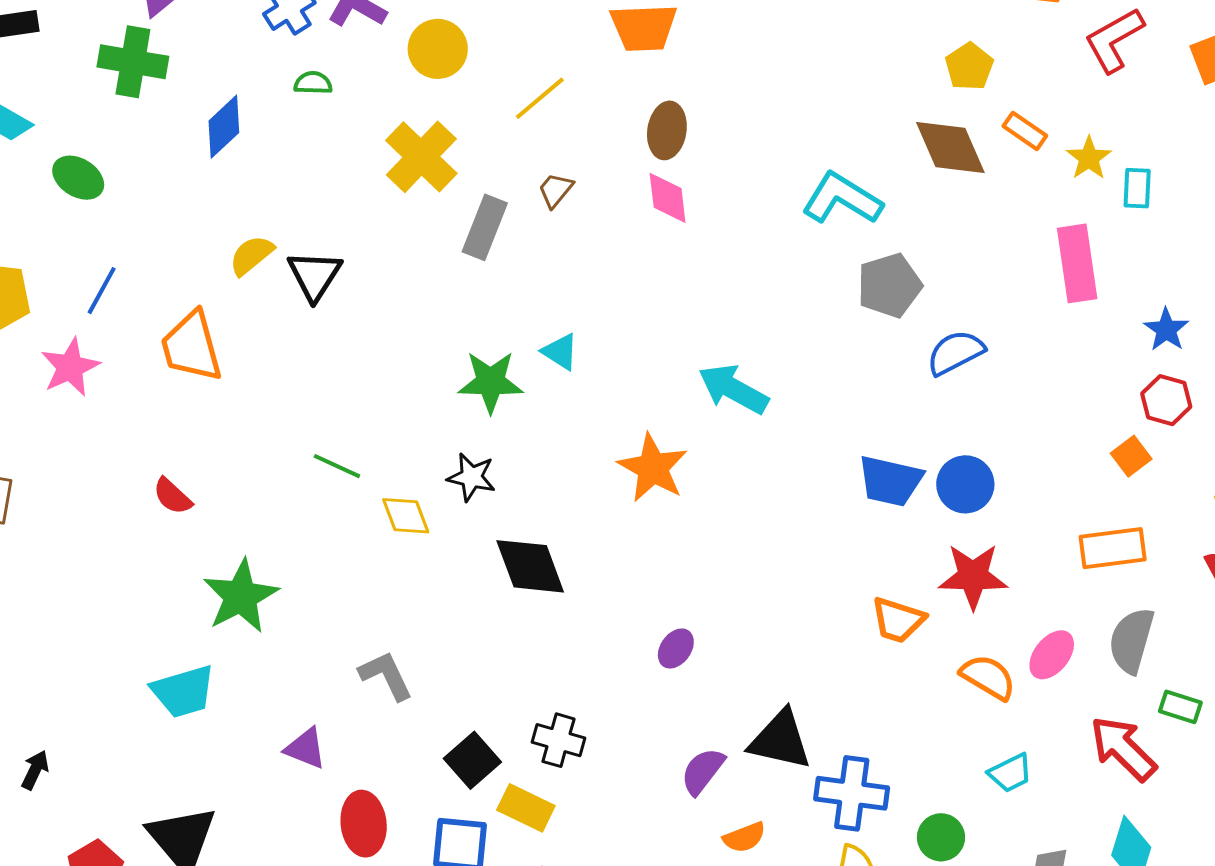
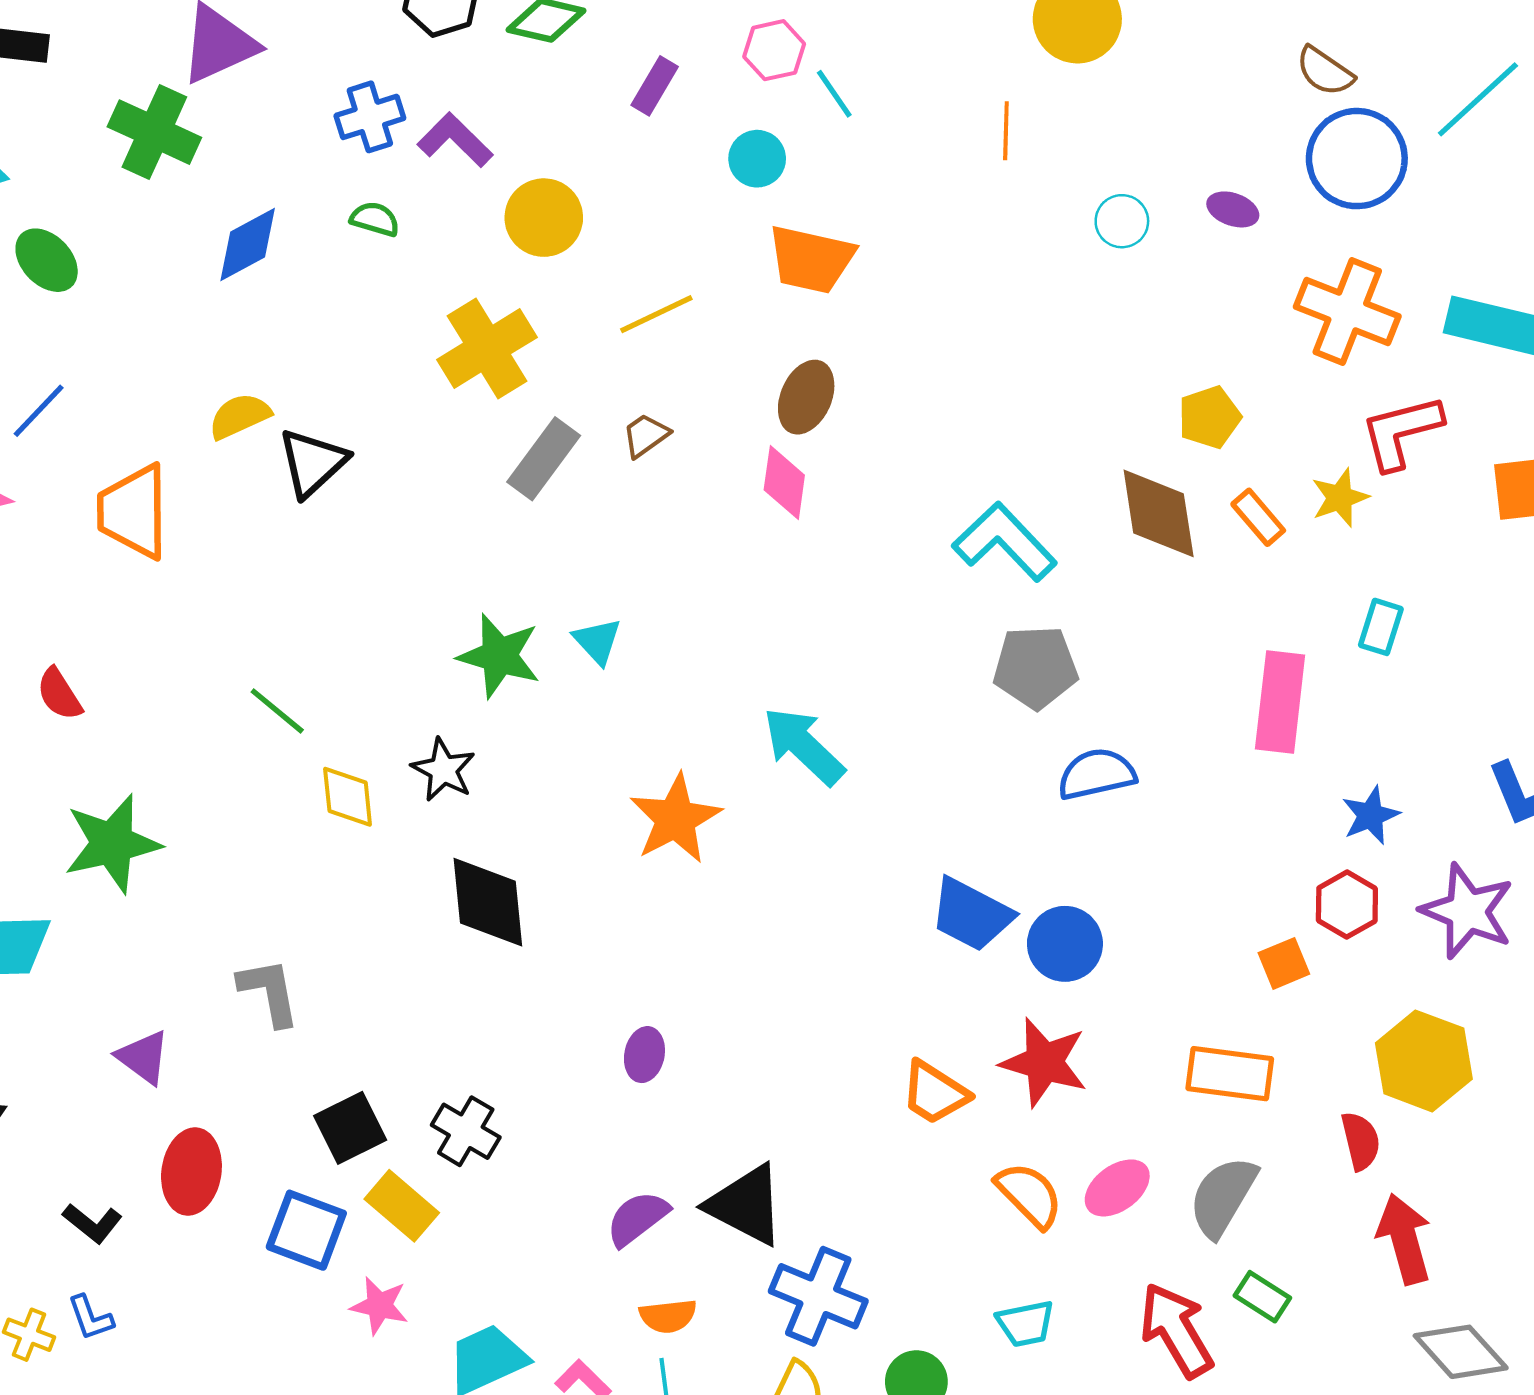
yellow star: (1089, 158) -> (1340, 498), moved
purple ellipse: (676, 648) -> (644, 1055), turned -39

